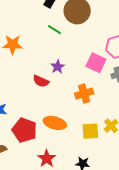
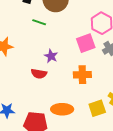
pink square: (96, 63) -> (86, 43), turned -30
orange cross: (84, 94) -> (82, 75), turned 30

